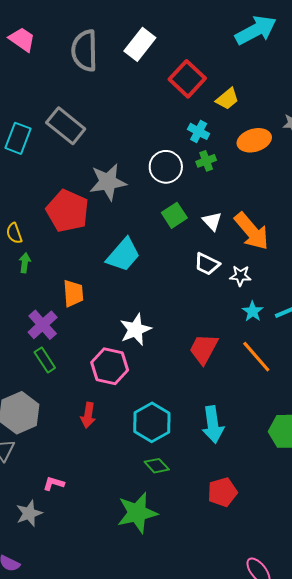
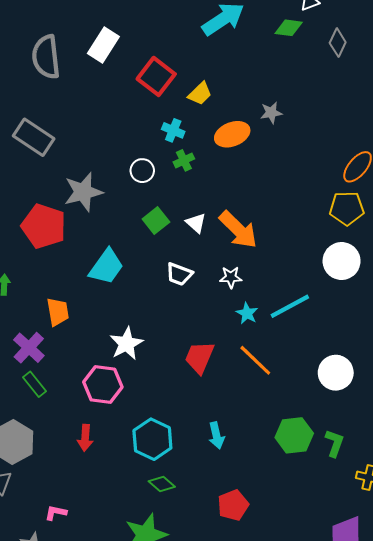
white circle: (166, 167) -> (142, 171), size x0.7
white trapezoid: (207, 264) -> (179, 274), moved
cyan arrow: (213, 425) -> (216, 435), size x0.7

